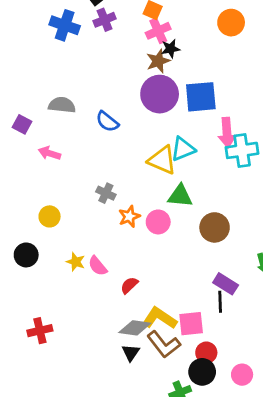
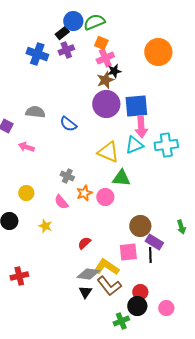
orange circle: (231, 23) -> (158, 52), size x1.4
pink arrow: (227, 133) -> (141, 127), moved
cyan triangle: (183, 149) -> (134, 145), moved
brown circle: (215, 227) -> (140, 226), moved
pink semicircle: (98, 266) -> (61, 202), moved
pink square: (191, 324) -> (128, 252), moved

